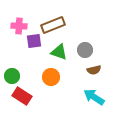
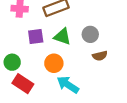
purple square: (34, 41) -> (36, 37), moved
cyan arrow: (94, 97) -> (68, 85), moved

